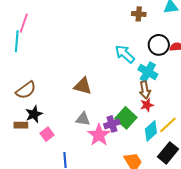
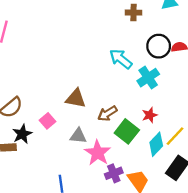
cyan cross: (148, 72) -> (148, 78), turned 30
brown arrow: (145, 90) -> (107, 113), moved, turned 72
purple cross: (112, 124) -> (114, 173), moved
pink square: (47, 134) -> (48, 121), moved

